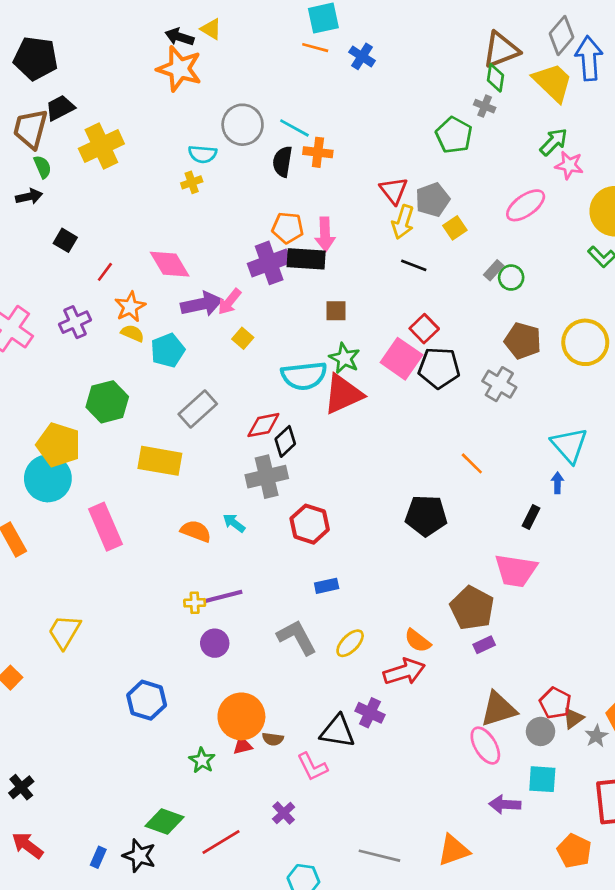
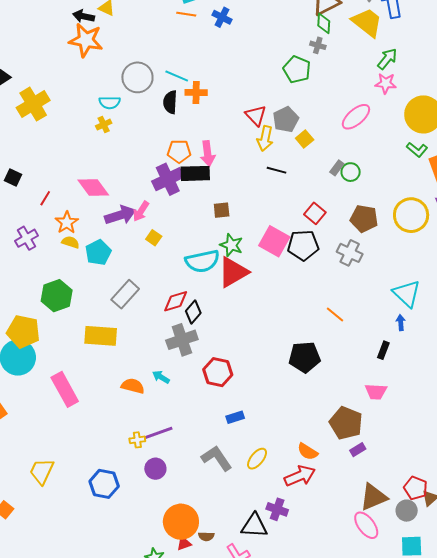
green arrow: (554, 142) -> (387, 59), moved
red square: (424, 329) -> (315, 213), moved
pink trapezoid: (516, 571) -> (376, 392), size x0.7
blue hexagon: (147, 700) -> (104, 484), moved

